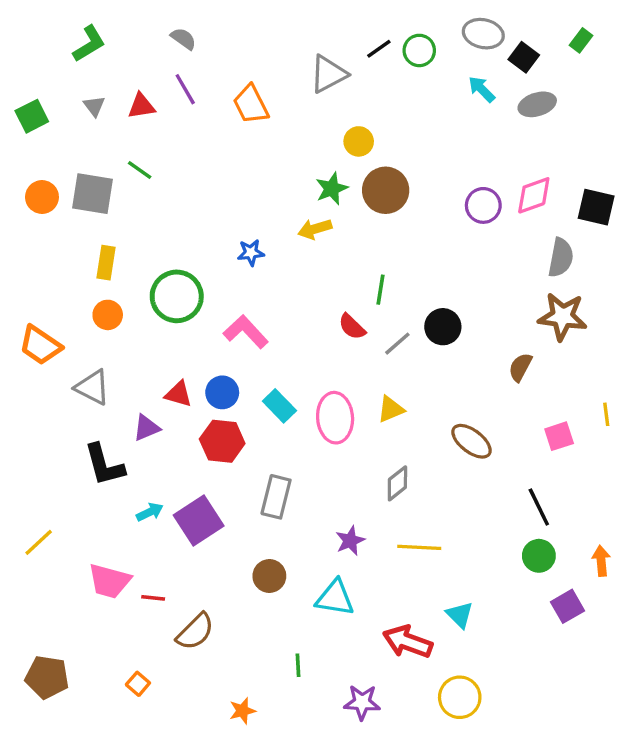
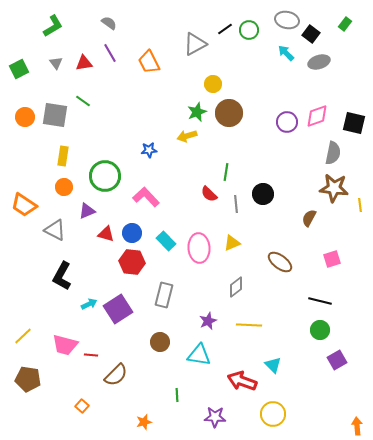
gray line: (397, 344) -> (236, 204), turned -54
yellow line: (606, 414) -> (360, 205), moved
purple triangle: (146, 428) -> (87, 211), moved
black L-shape: (104, 465) -> (62, 276), turned 44
black line: (539, 507) -> (320, 301), turned -50
yellow line: (39, 542) -> (23, 336), moved
orange arrow: (601, 561) -> (357, 426), moved
brown pentagon: (47, 677) -> (28, 379), moved

